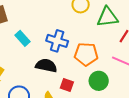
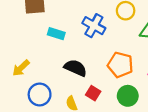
cyan rectangle: (22, 38) -> (56, 34), turned -42
blue cross: (57, 41) -> (94, 26), moved

